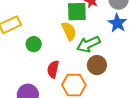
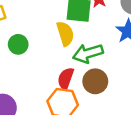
red semicircle: (53, 69) -> (66, 79), moved

